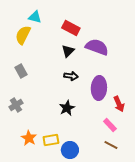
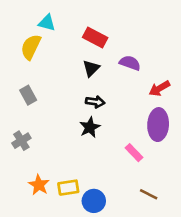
purple semicircle: (97, 47) -> (130, 63), size x0.7
purple ellipse: (99, 88) -> (158, 125), moved
red arrow: (119, 104) -> (159, 88), moved, turned 84
black star: (67, 108) -> (90, 127), moved
pink rectangle: (110, 125) -> (134, 153), moved

